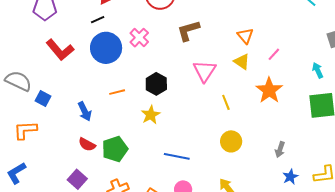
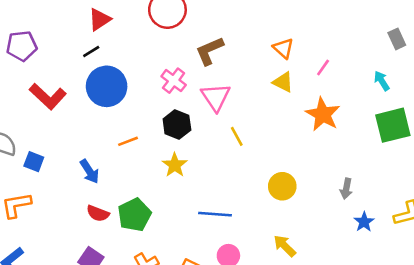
pink cross: (139, 38) -> (174, 81), moved
pink triangle: (205, 71) -> (216, 97), moved
yellow line: (226, 102) -> (237, 136), moved

